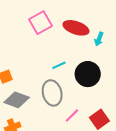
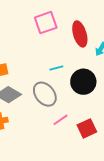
red ellipse: (76, 28) -> (80, 34), turned 45
gray ellipse: (52, 93) -> (45, 94), turned -35

